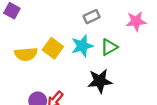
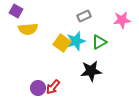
yellow square: (53, 48) -> (62, 43), moved
yellow semicircle: (26, 54) -> (28, 29), moved

